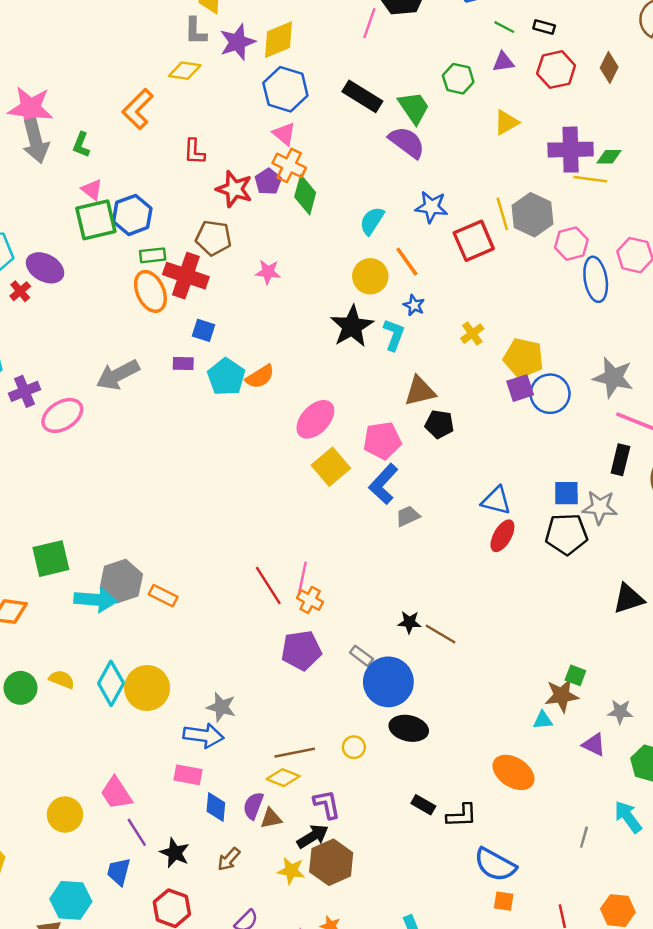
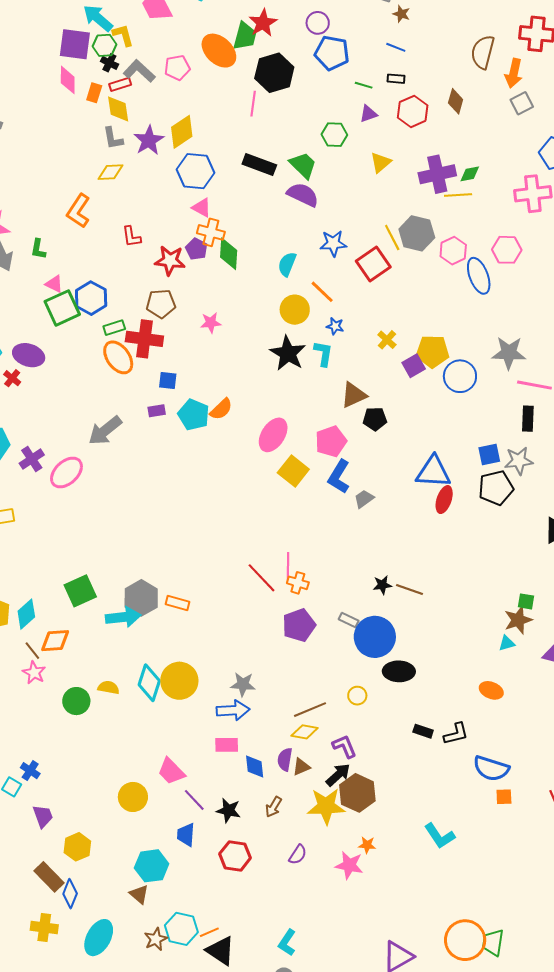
purple square: (520, 388) -> (414, 366), moved
blue triangle: (496, 501) -> (433, 472), size x1.4
orange ellipse: (514, 772) -> (491, 690), size x0.7
yellow star: (291, 871) -> (326, 806), size x1.6

